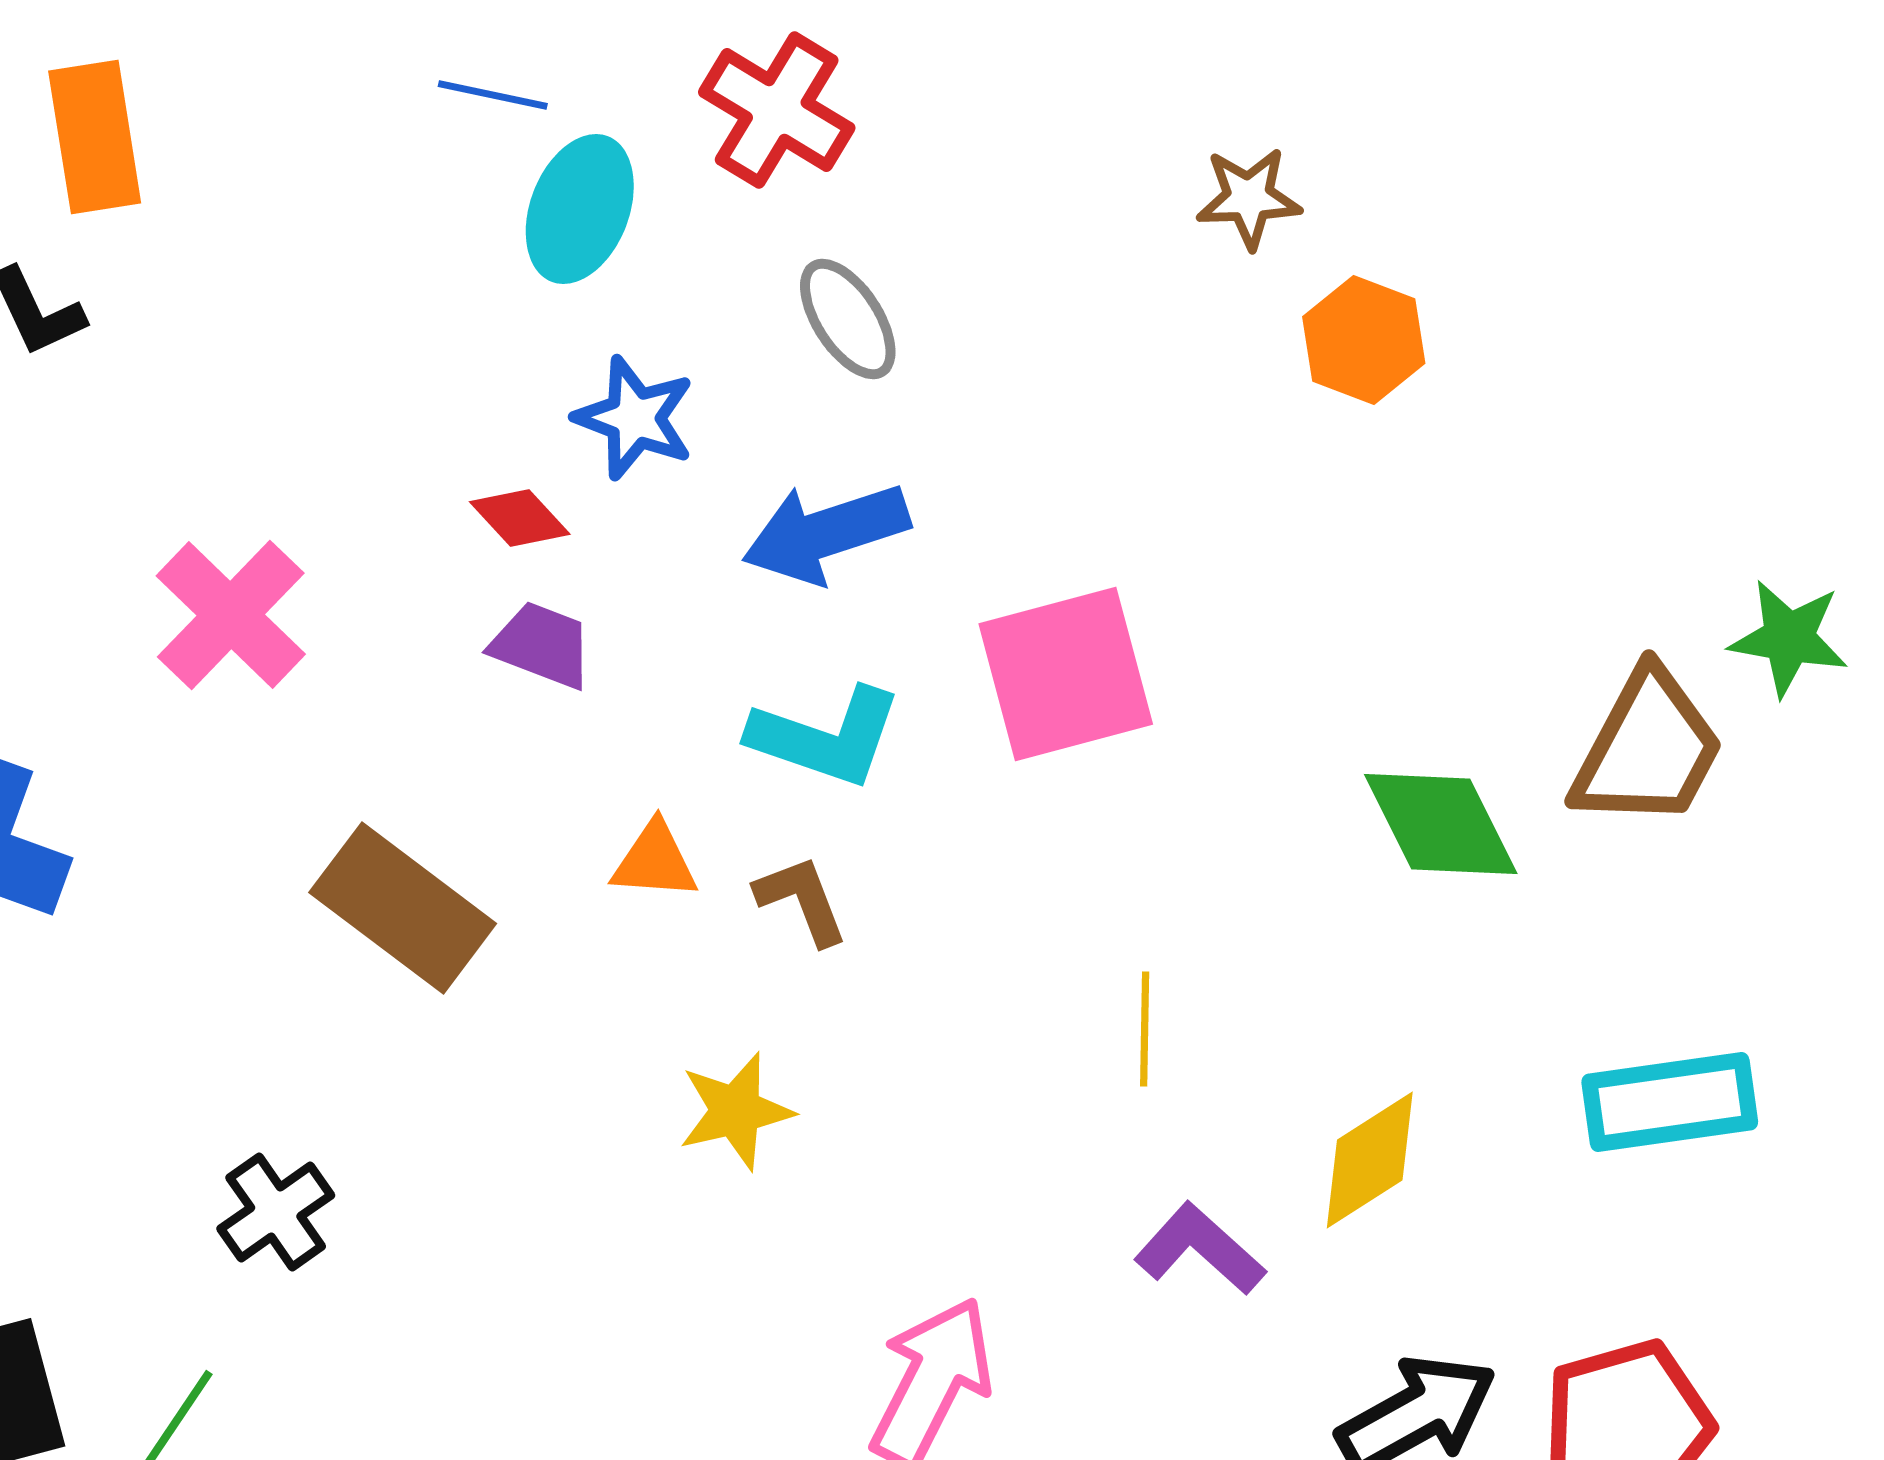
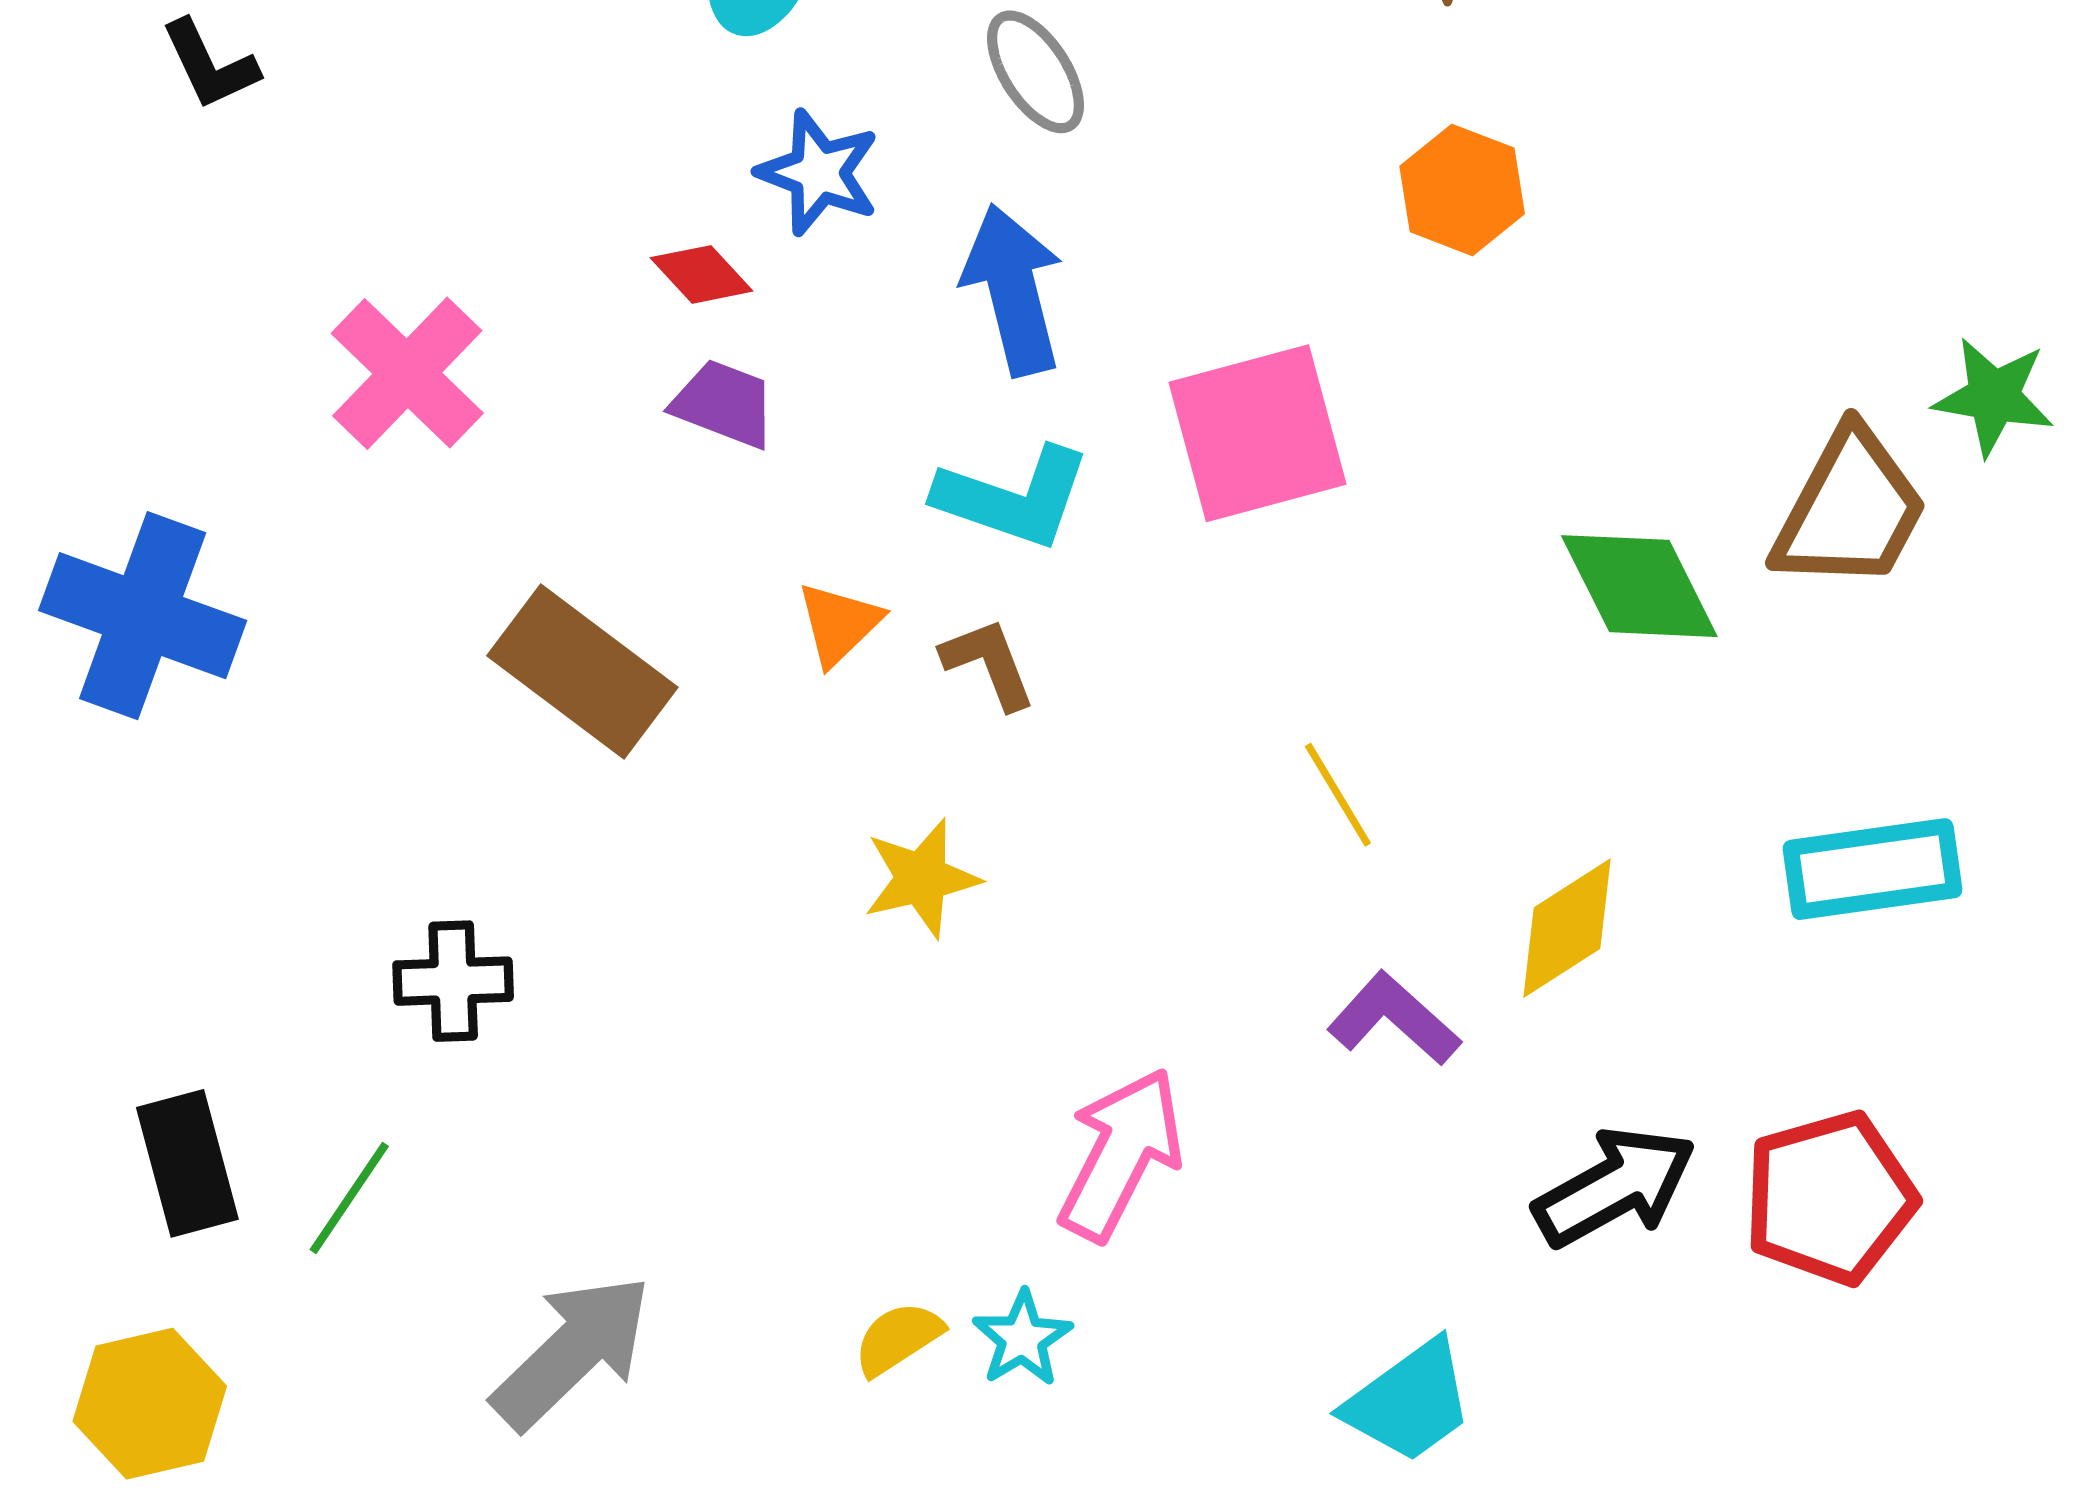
orange hexagon: (1364, 340) -> (1462, 190), moved
blue arrow: (826, 533) -> (1013, 290), turned 94
orange triangle: (655, 861) -> (839, 624), turned -48
yellow line: (1145, 1029) -> (1338, 795), turned -32
black cross: (276, 1212) -> (453, 981), turned 33

